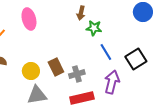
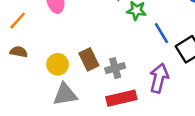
blue line: (106, 52) -> (161, 33), moved

